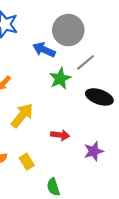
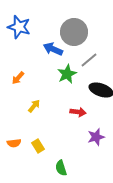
yellow arrow: (22, 115) -> (34, 106), size x0.6
red arrow: (60, 135) -> (78, 112), moved

